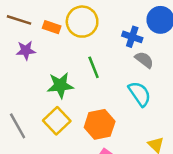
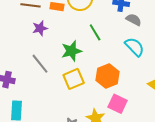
yellow square: (57, 121) -> (74, 79), turned 30
gray line: (18, 126) -> (40, 64), moved

